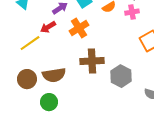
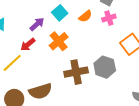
gray hexagon: (121, 76) -> (105, 67), moved

